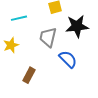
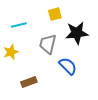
brown rectangle: (29, 75) -> (29, 82), turned 42

